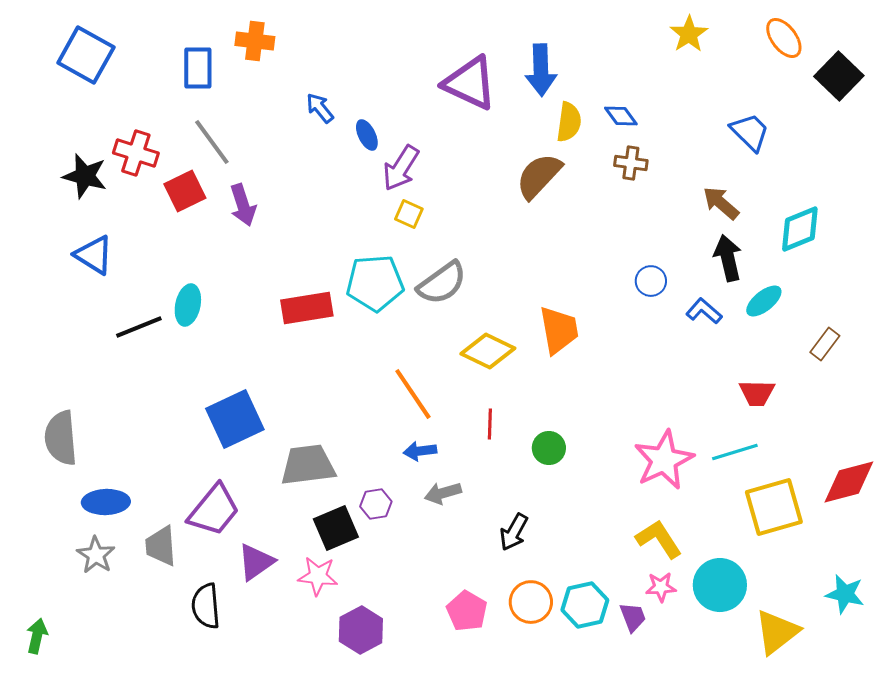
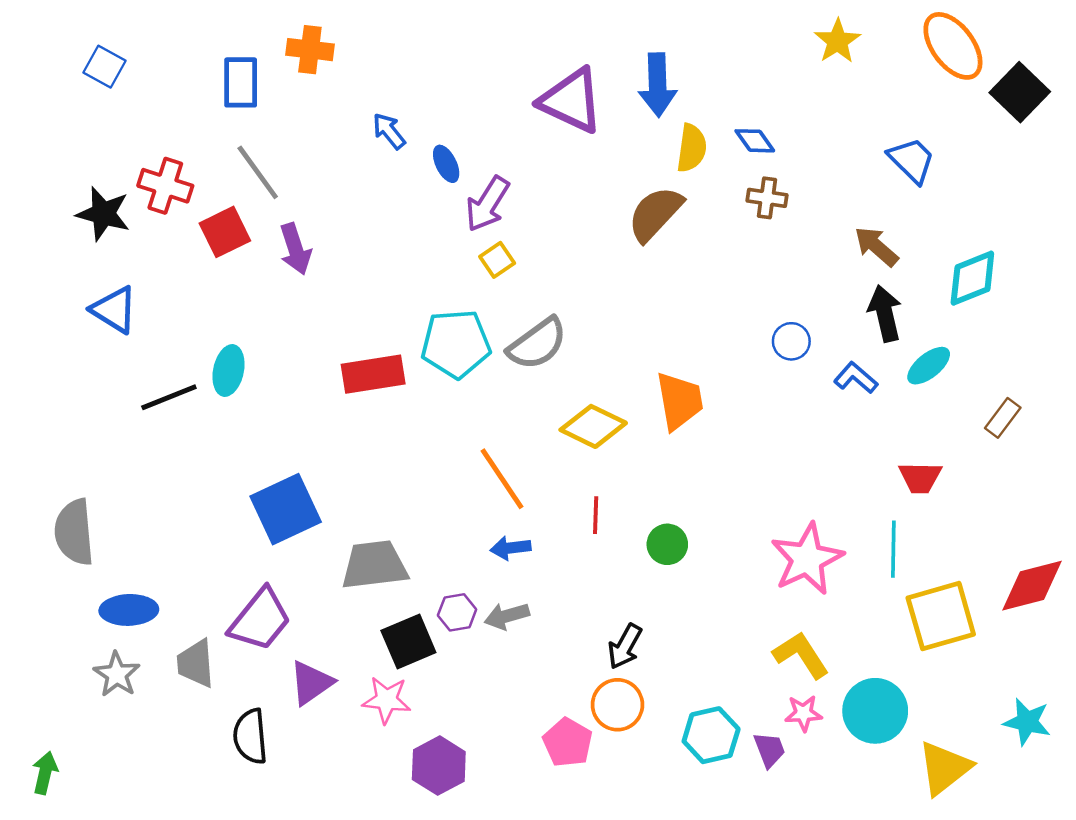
orange ellipse: (784, 38) -> (953, 46), size x1.4
blue square: (86, 55) -> (105, 67), size x0.6
yellow square: (409, 214) -> (497, 260), turned 32
cyan line: (735, 452) -> (893, 549), turned -72
gray arrow: (443, 493) -> (507, 616), moved
orange circle: (531, 602) -> (617, 705), moved

